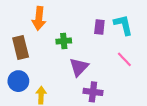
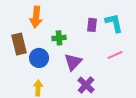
pink line: (124, 59) -> (115, 55), turned -70
blue circle: (18, 81) -> (39, 58), moved
purple cross: (93, 92) -> (86, 85), turned 36

